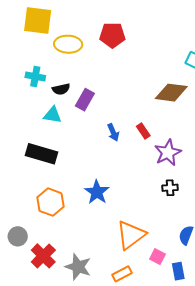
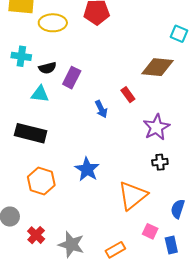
red rectangle: (143, 131) -> (128, 95), moved
orange triangle: (131, 235) -> (133, 196), moved
red cross: (43, 256) -> (36, 235), size x0.7

